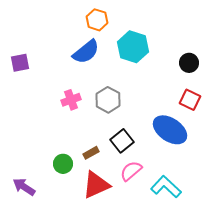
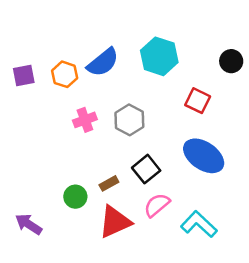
orange hexagon: (97, 20) -> (65, 74), moved
black circle: (189, 63) -> (231, 61), moved
red square: (190, 100) -> (198, 101), moved

